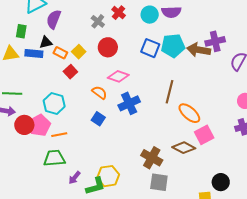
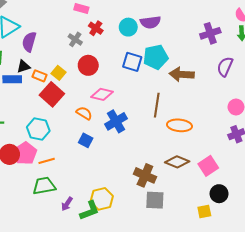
purple cross: (215, 41) -> (210, 33), moved
brown arrow: (199, 50) -> (182, 74), moved
red square: (70, 72) -> (52, 94), size x1.6
orange ellipse: (189, 113) -> (179, 125), turned -30
pink square: (204, 135) -> (208, 166), moved

